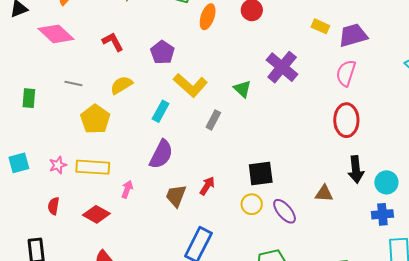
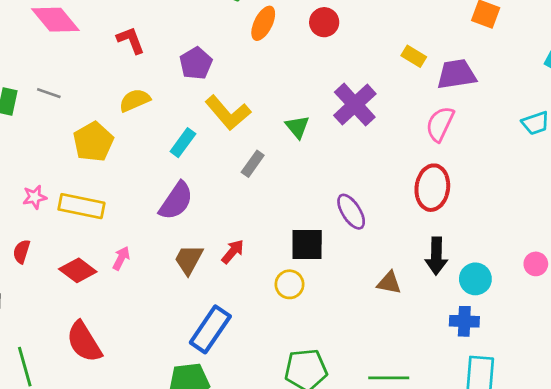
gray line: (73, 84) -> (49, 93), moved
pink arrow: (127, 189) -> (121, 258), moved
purple ellipse: (285, 211) -> (351, 212), moved

